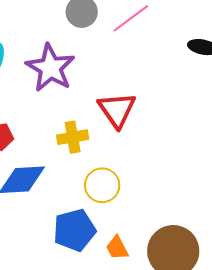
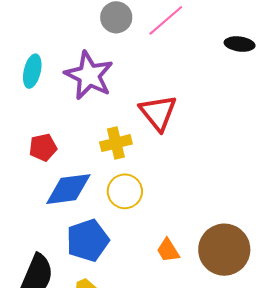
yellow circle: (102, 185) -> (125, 191), moved
blue pentagon: (75, 230) -> (88, 240), moved

